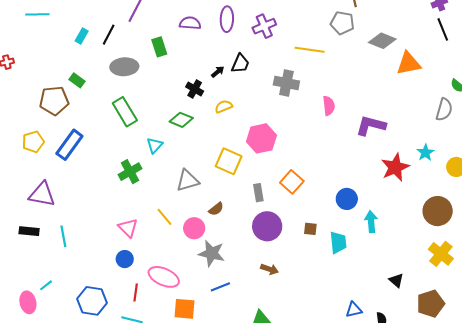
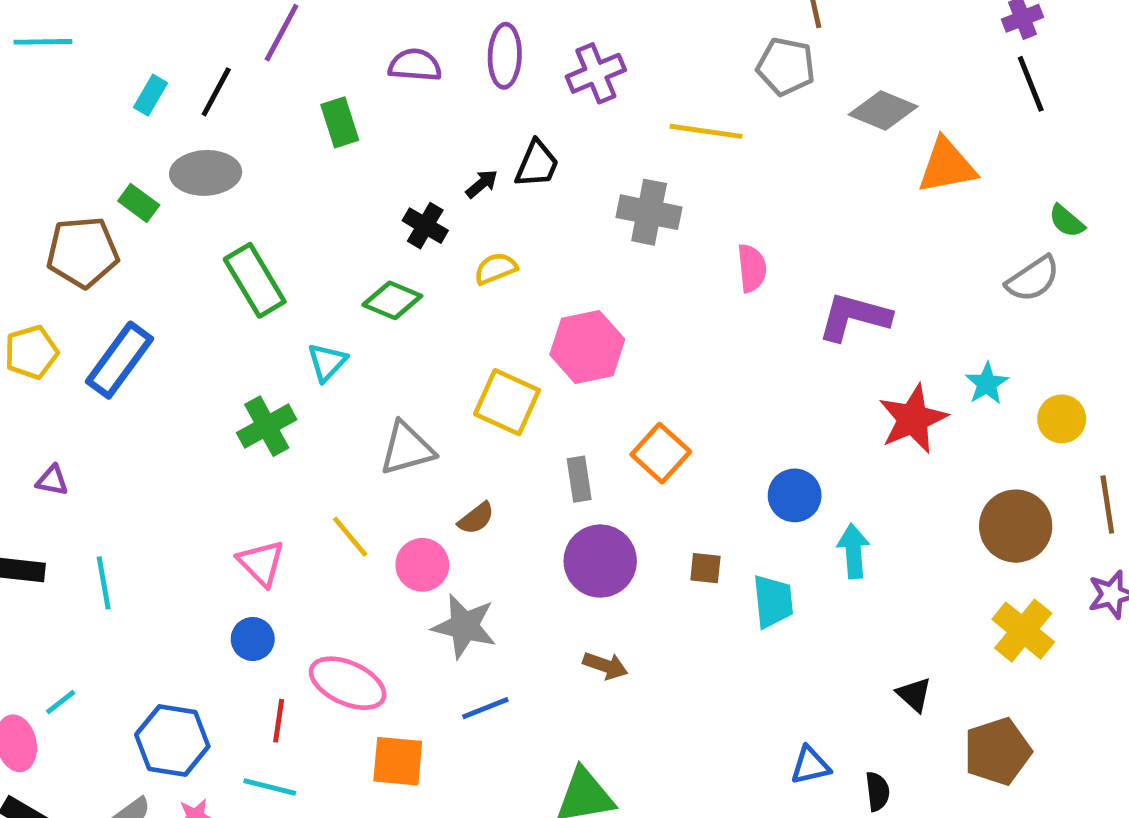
gray ellipse: (124, 67) -> (206, 173), moved
gray semicircle: (444, 110) -> (1033, 279), turned 40
purple triangle: (42, 194) -> (52, 480), size x0.5

